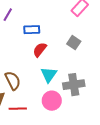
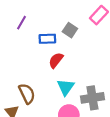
gray square: (74, 43) -> (70, 30), moved

